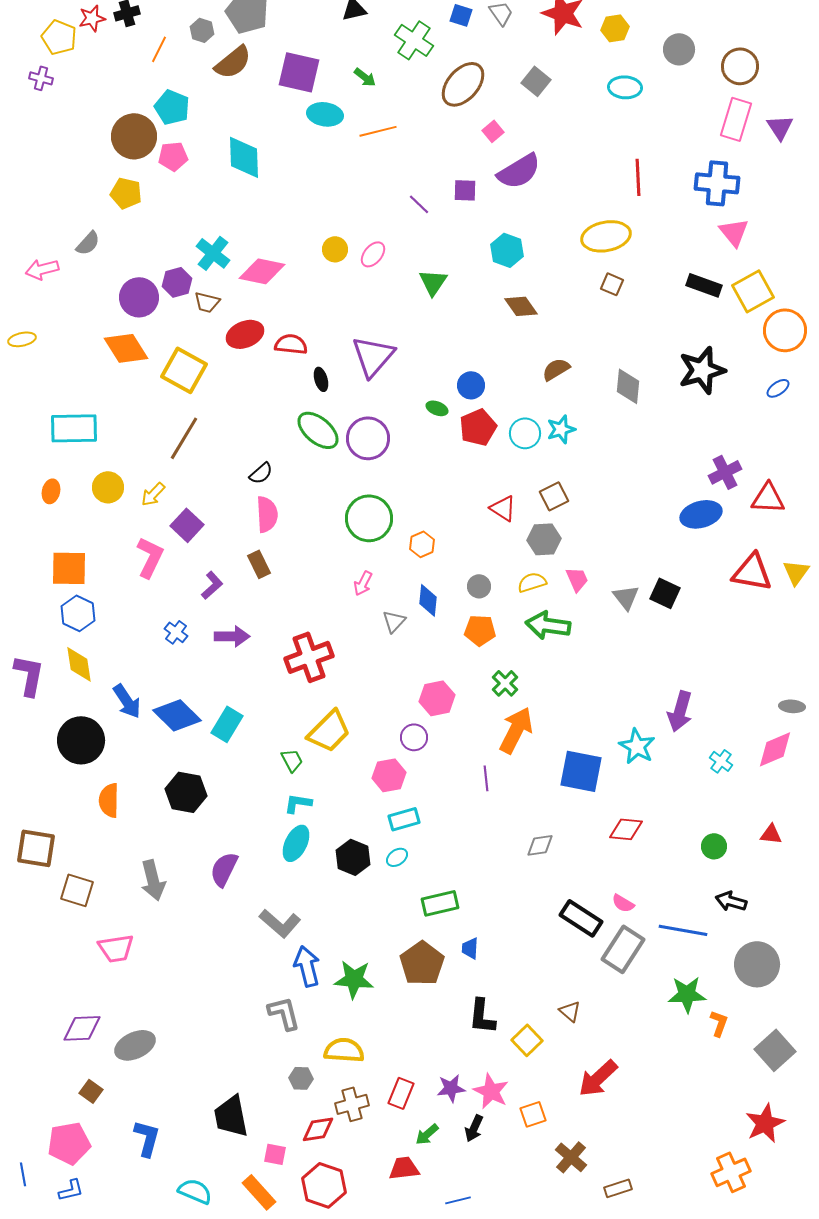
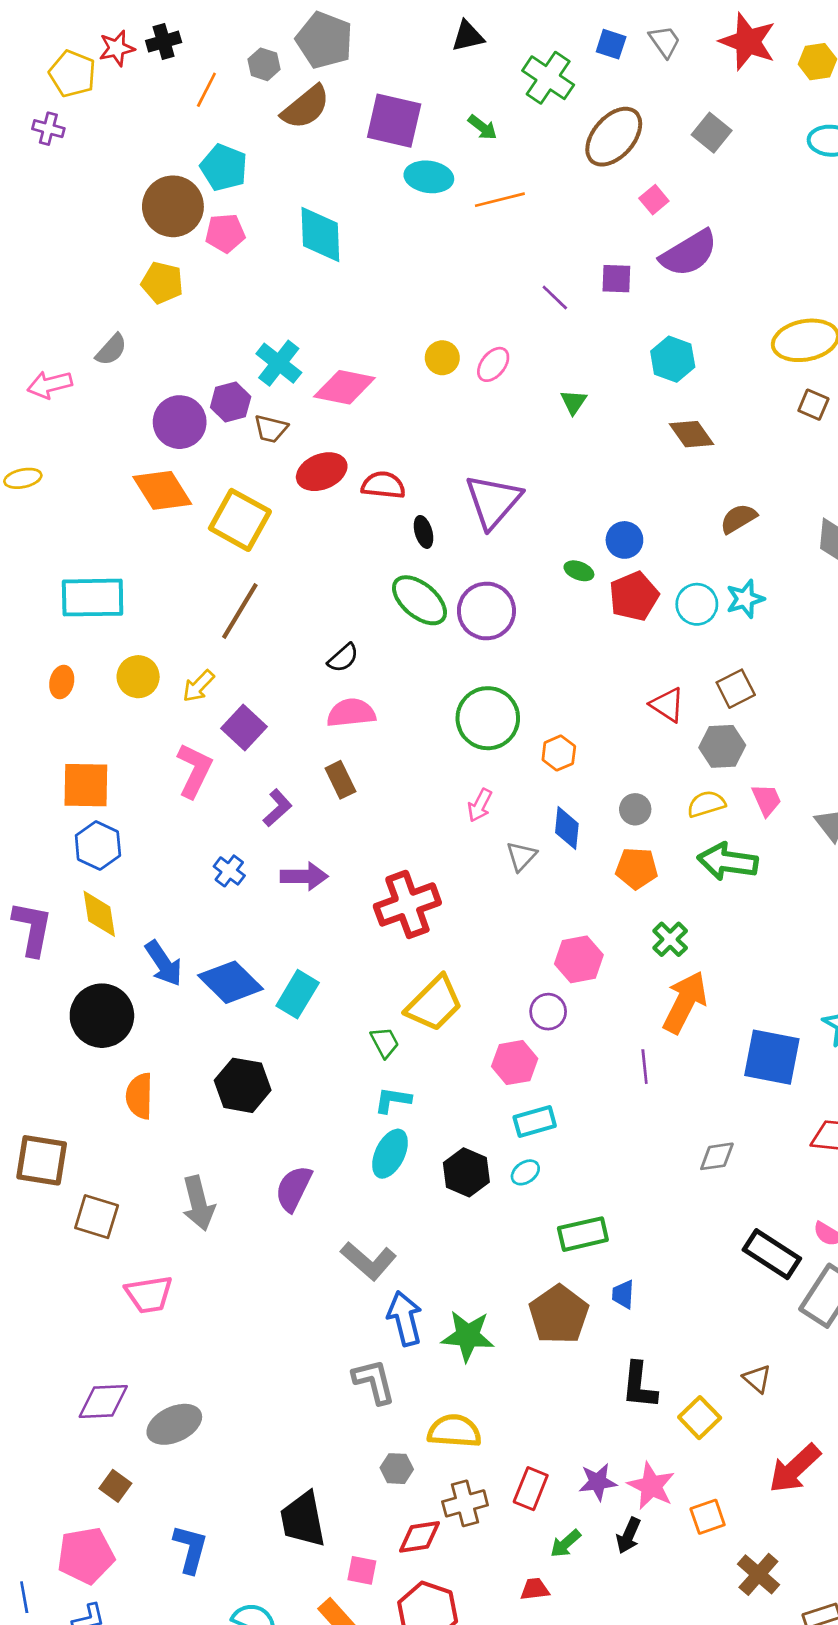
green triangle: (433, 282) -> (574, 402), size x0.7
pink semicircle: (267, 514) -> (351, 713), turned -93
red trapezoid: (404, 1168) -> (535, 1589), size x0.7

